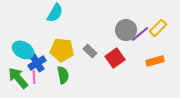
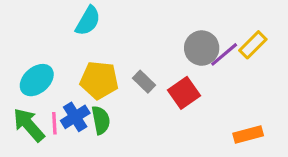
cyan ellipse: (23, 50) -> (37, 80), turned -70
orange rectangle: (155, 61) -> (248, 134), moved
blue cross: (37, 63) -> (75, 117), moved

